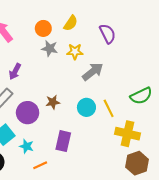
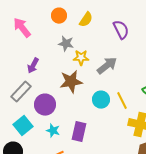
orange circle: (43, 28) -> (59, 16), moved
yellow star: (75, 52) -> (81, 58), moved
brown star: (53, 102) -> (71, 82), moved, size x1.6
cyan star: (26, 146) -> (53, 131), moved

